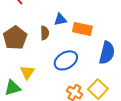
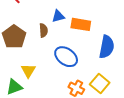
blue ellipse: (66, 60) -> (66, 57), turned 70

